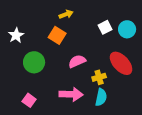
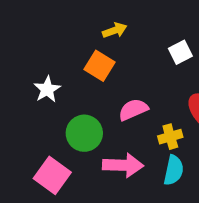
white star: (16, 35) -> (47, 89), moved
green circle: (34, 62) -> (84, 133), moved
pink square: (29, 100) -> (52, 175), size x1.5

